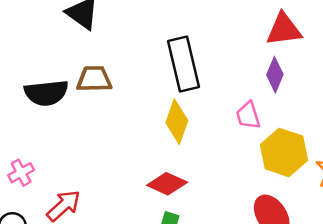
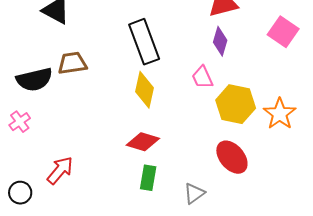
pink cross: (21, 173) -> (20, 122), moved

